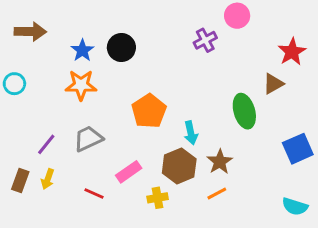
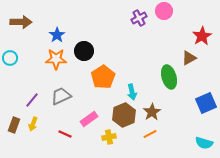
purple cross: (205, 40) -> (139, 18), moved
black circle: (121, 47) -> (84, 51), moved

